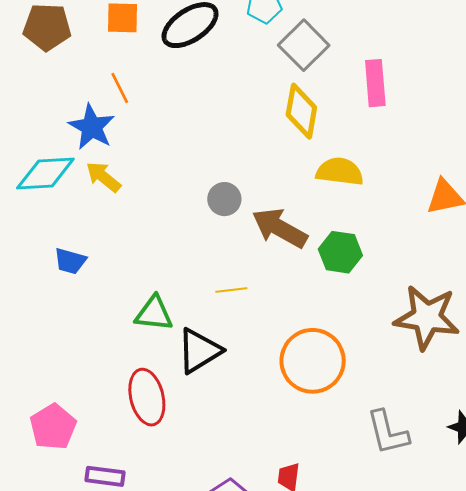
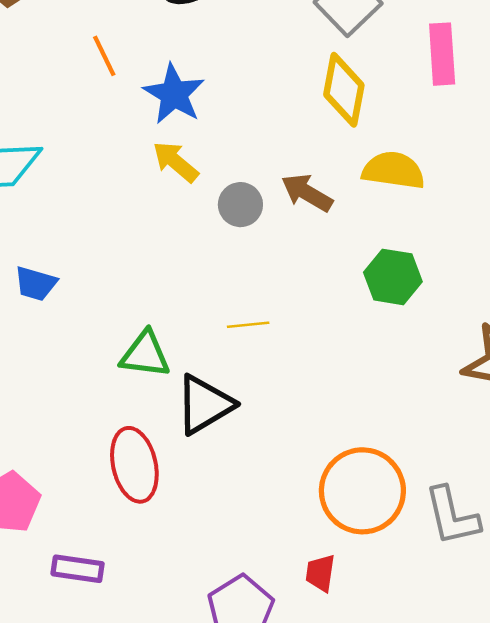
blue star: (92, 127) -> (174, 94), moved
yellow arrow: (103, 177) -> (175, 162), moved
brown arrow: (280, 228) -> (307, 193), moved, size x0.7
orange circle: (313, 361) -> (362, 491), moved

